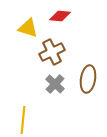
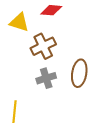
gray cross: (55, 84) -> (46, 78), turned 30

